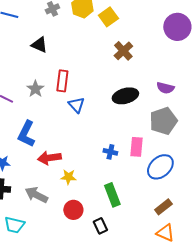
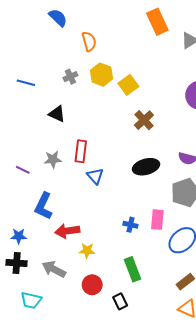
gray star: (35, 89) -> (53, 159), turned 30

